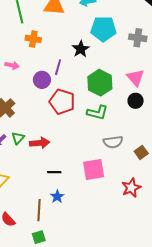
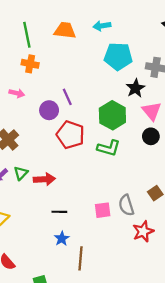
orange cross: (33, 39) -> (30, 64), moved
black star: (81, 49) -> (135, 88), moved
purple line: (58, 67) -> (67, 97), turned -42
gray semicircle: (113, 142) -> (126, 205), moved, turned 78
pink square: (94, 169) -> (103, 210), size x0.7
brown line: (39, 210) -> (80, 258), moved

